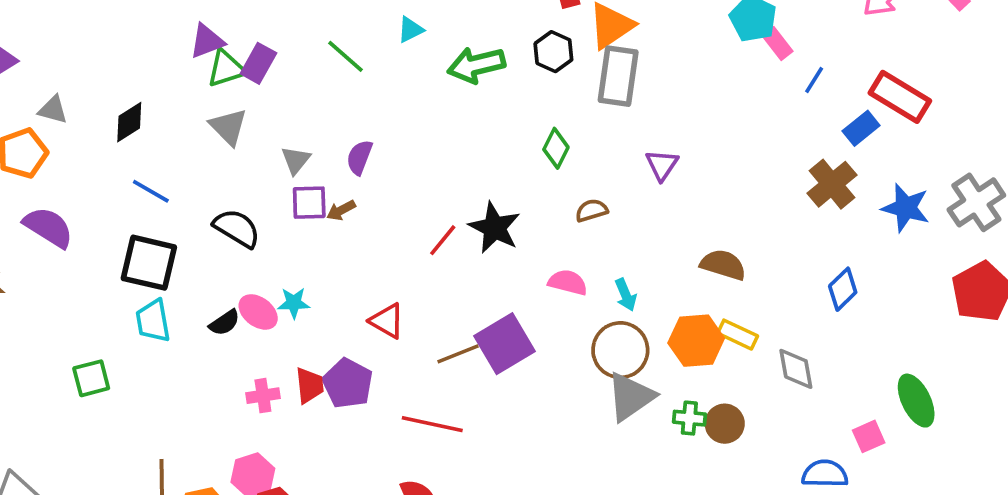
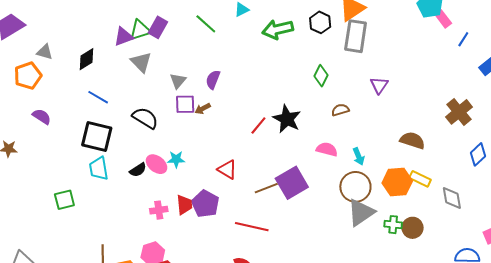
purple triangle: (207, 41) -> (124, 37), moved
brown cross: (832, 184) -> (459, 112), moved
purple semicircle: (48, 227) -> (42, 117), size x0.7

